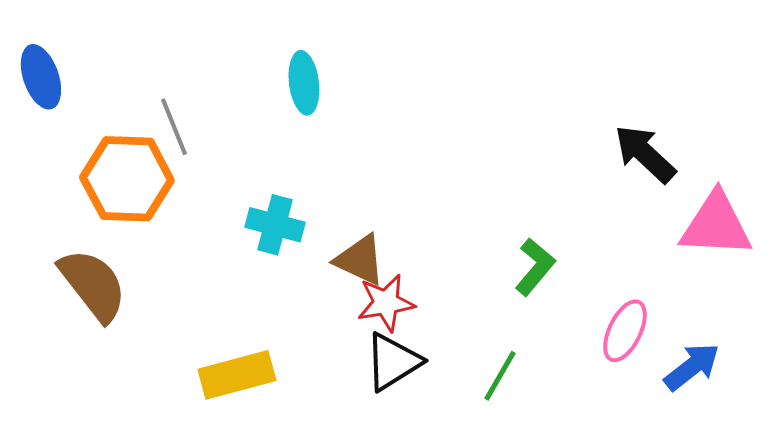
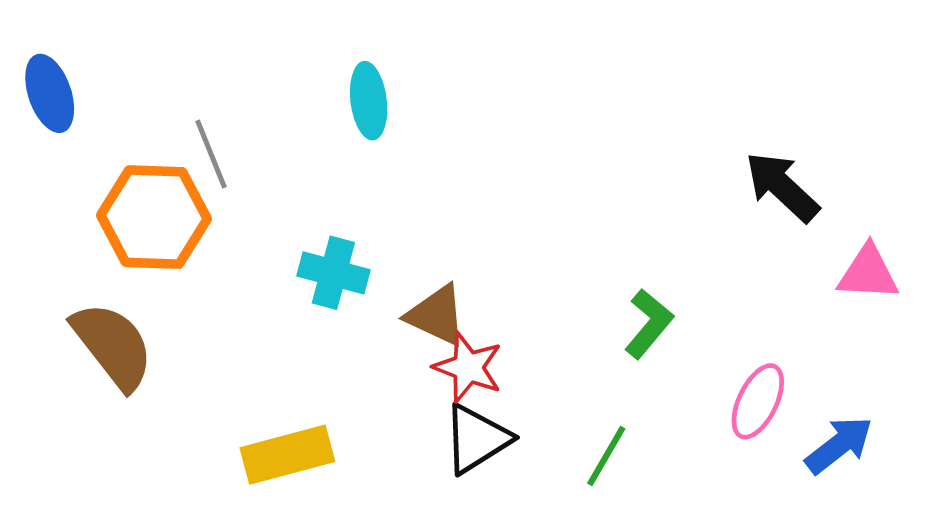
pink triangle: (716, 225) -> (868, 273), size x0.7
red star: (386, 303) -> (468, 367), turned 30

